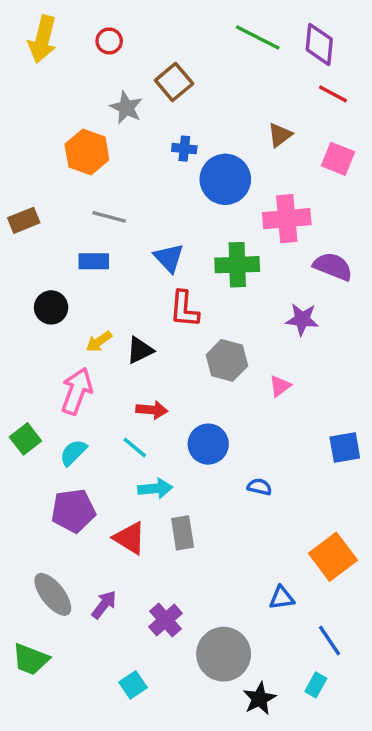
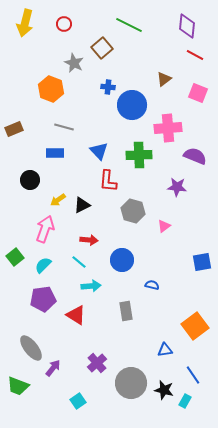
green line: (258, 38) -> (129, 25), moved
gray rectangle: (183, 533) -> (126, 311), moved
purple arrow: (104, 605) -> (53, 368), moved
black star: (259, 699) -> (164, 390), moved, turned -30

